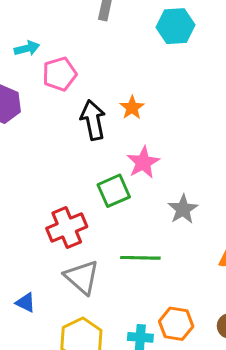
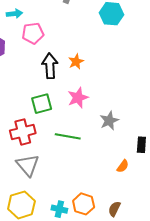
green square: (114, 191) -> (42, 104), moved
gray star: (183, 209) -> (109, 121), moved
green line: (140, 258) -> (68, 136), moved

